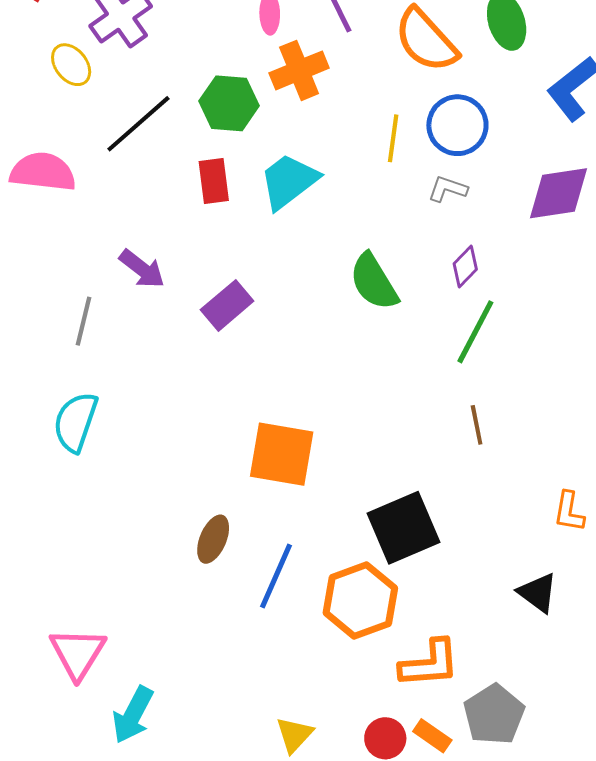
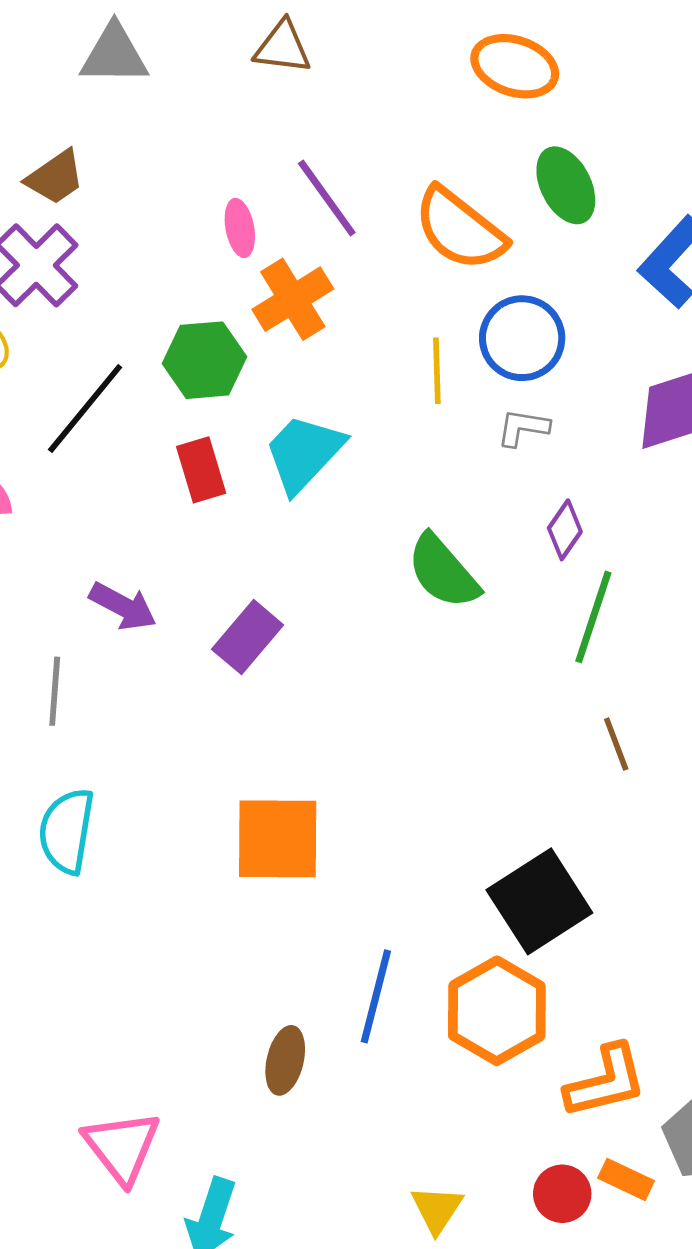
orange square: (282, 454) -> (278, 839), moved
brown ellipse: (213, 539) -> (285, 1060), moved

